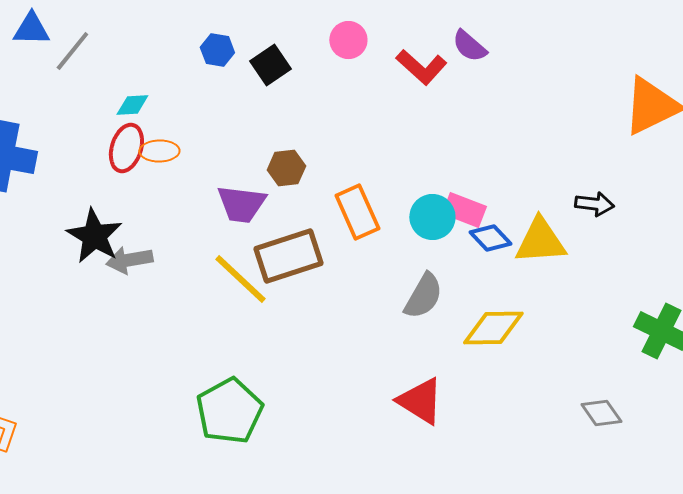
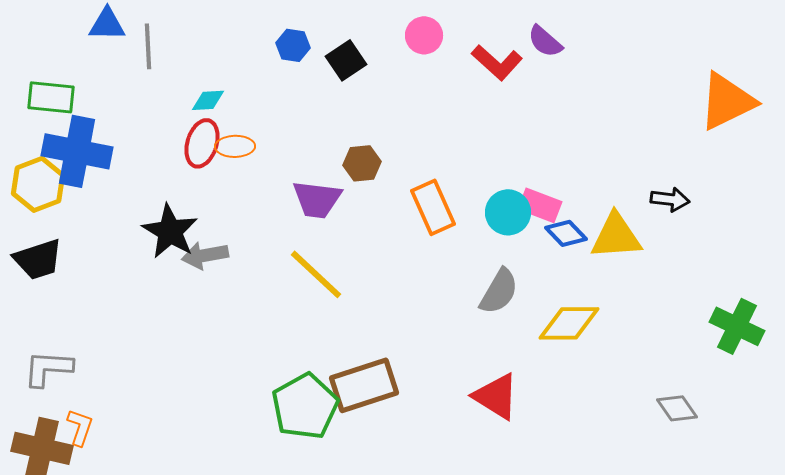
gray line: (72, 51) -> (148, 46), turned -42
brown rectangle: (288, 256) -> (364, 385), moved

